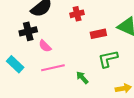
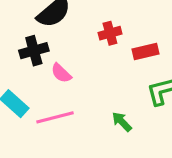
red cross: (77, 14) -> (110, 33), moved
pink line: (53, 68) -> (55, 117), moved

